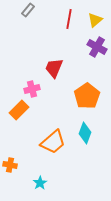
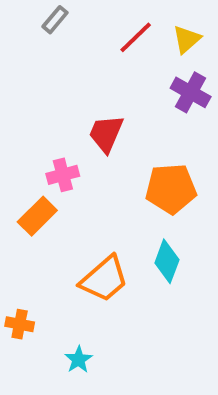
red line: (69, 19) -> (136, 37), turned 36
orange pentagon: (87, 96) -> (171, 189), turned 30

